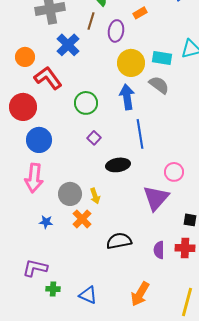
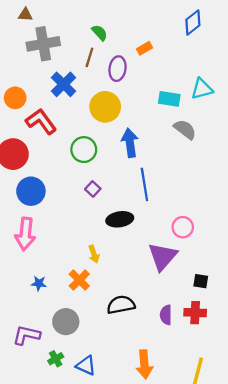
yellow circle: (131, 63) -> (105, 107), moved
gray semicircle: (159, 85) -> (185, 129), moved
gray circle: (70, 194) -> (66, 322), moved
green cross: (53, 289) -> (56, 359), moved, turned -32
orange arrow: (140, 294) -> (144, 364), turned -35

